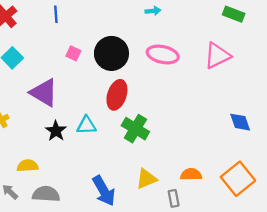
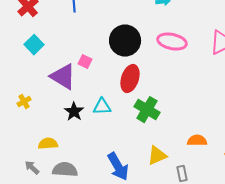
pink square: (73, 53) -> (85, 62), moved
orange semicircle: (191, 174) -> (197, 141), moved

